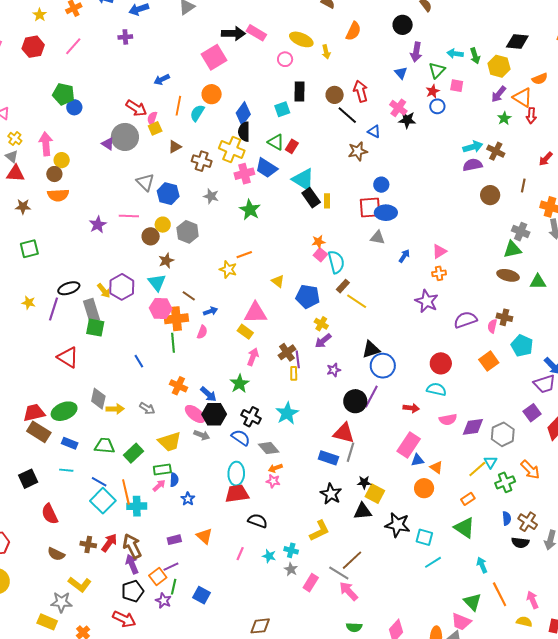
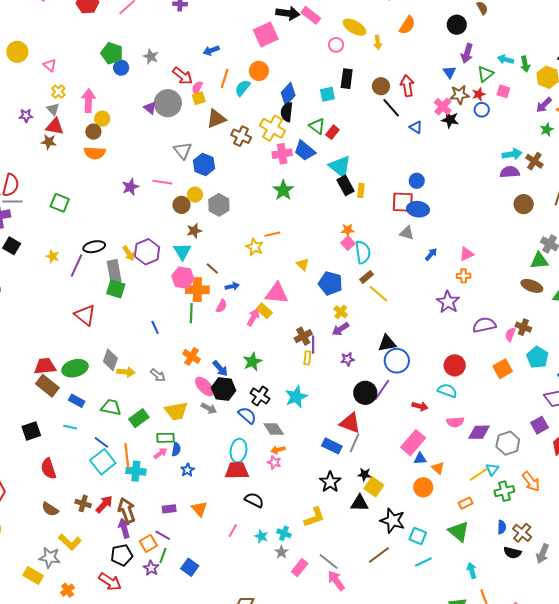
brown triangle: (175, 147) -> (216, 119), size x1.5
brown star: (358, 151) -> (460, 95), moved
gray star: (211, 196) -> (151, 57), moved
brown star: (23, 207) -> (49, 142), moved
green square: (29, 249) -> (60, 203), turned 30
pink arrow: (253, 357) -> (253, 317), moved
brown line: (352, 560) -> (379, 555), moved
purple line: (171, 567) -> (163, 535), turned 49

